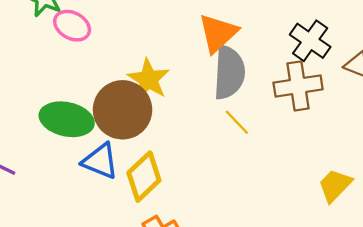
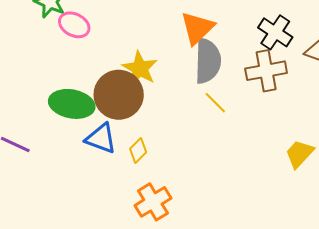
yellow diamond: (144, 177) -> (138, 151), size x0.6

